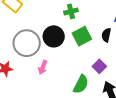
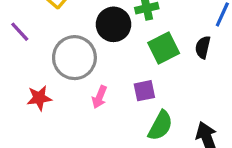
black circle: (54, 36) -> (113, 24), moved
purple square: (99, 66) -> (144, 91), moved, turned 32

